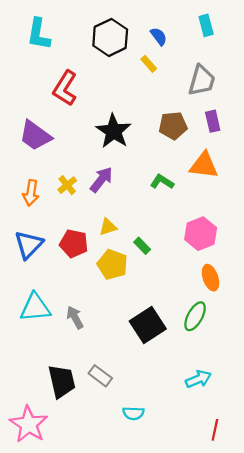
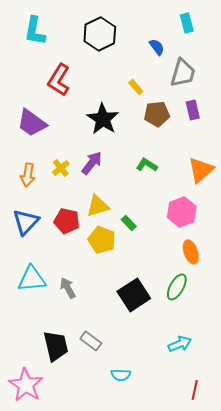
blue semicircle: (159, 36) -> (157, 47), moved
yellow rectangle: (149, 64) -> (136, 87), moved
orange triangle: (204, 165) -> (201, 170), moved, turned -48
yellow triangle: (108, 227) -> (98, 206), size x1.4

